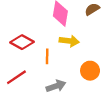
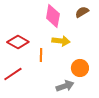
gray arrow: (56, 86) -> (65, 86), moved

